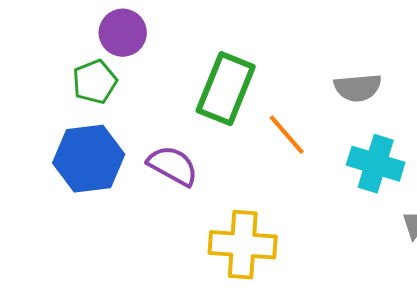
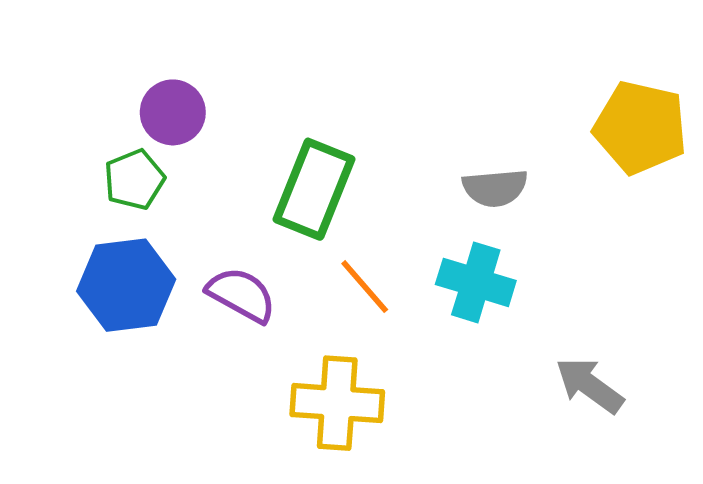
orange line: (287, 135) -> (365, 287), moved
cyan cross: (376, 164) -> (476, 282), moved

